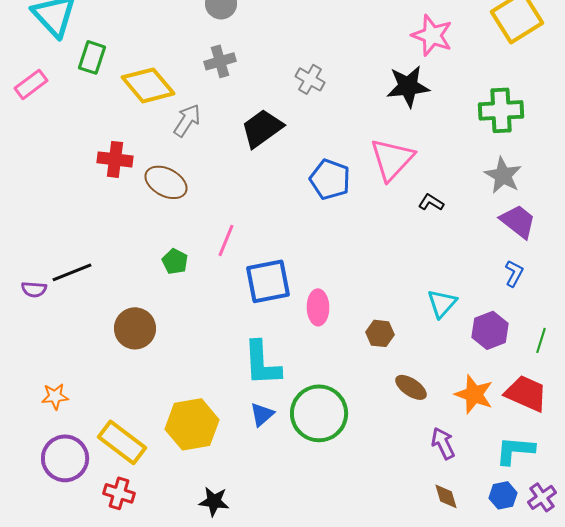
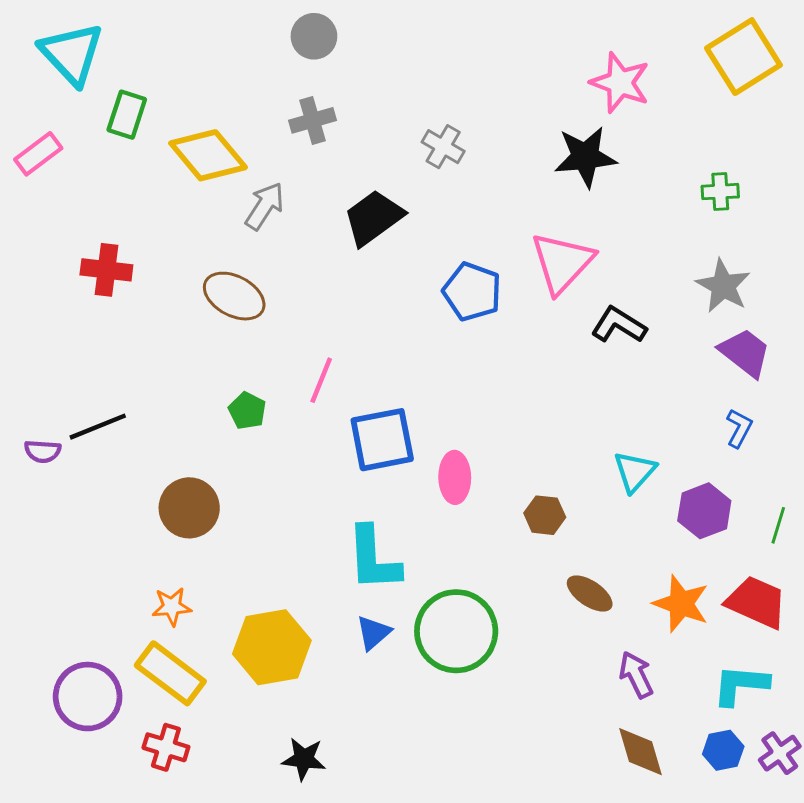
green cross: (501, 110) -> (720, 192), size x0.6
red cross: (115, 159) -> (106, 270), moved
black L-shape: (431, 202) -> (619, 325), size x1.5
orange star: (55, 396) -> (172, 607), moved
brown diamond: (446, 496) -> (640, 752), size x1.4

